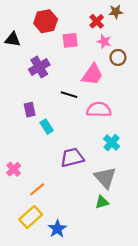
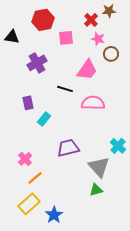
cyan rectangle: (47, 127) -> (44, 119), turned 72
cyan cross: (112, 143) -> (118, 146), moved
pink cross: (14, 169) -> (25, 159), moved

